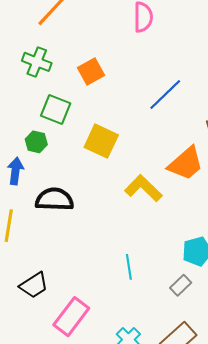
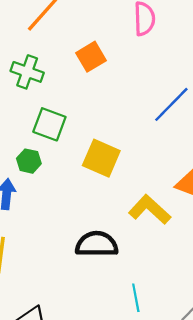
orange square: (91, 72) -> (91, 57), moved
black semicircle: (54, 199) -> (97, 244), moved

